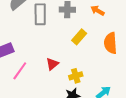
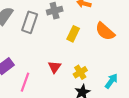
gray rectangle: (40, 14) -> (30, 22), turned 35
orange semicircle: (110, 43) -> (105, 31), turned -30

